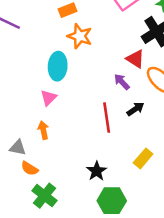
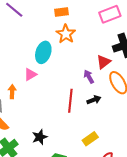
red triangle: (135, 59) -> (104, 62), turned 35
orange arrow: (43, 130) -> (12, 92), moved
black star: (97, 171) -> (40, 137), moved

